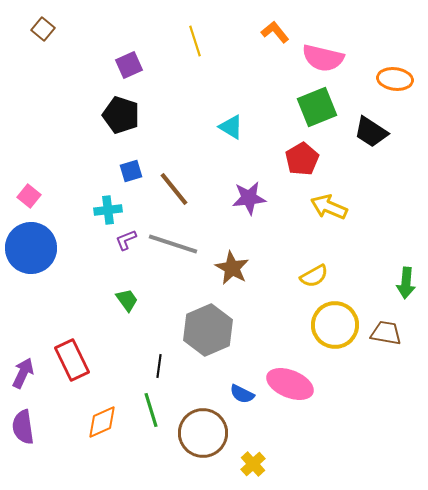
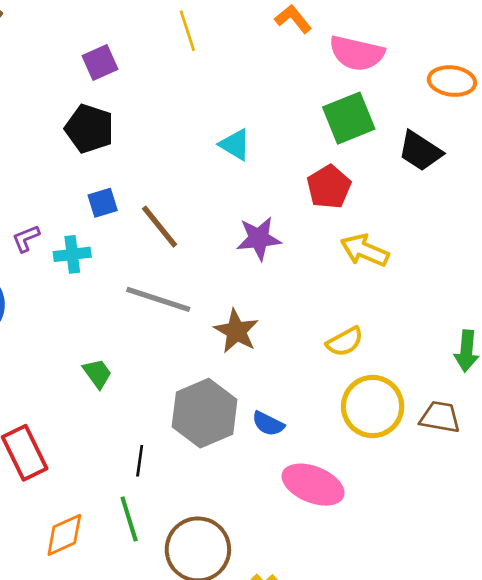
purple L-shape: (126, 240) -> (26, 238), moved
blue semicircle: (242, 394) -> (268, 424), moved

